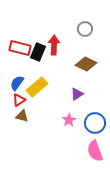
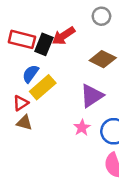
red arrow: (54, 45) -> (64, 36), turned -126
blue semicircle: (17, 83) -> (30, 74), moved
purple triangle: (77, 94) -> (92, 96), size x1.5

